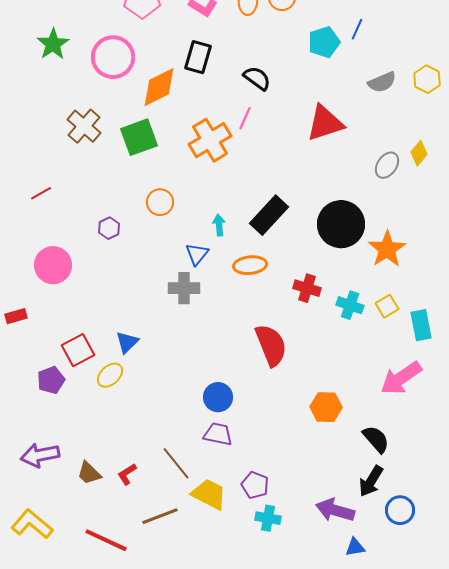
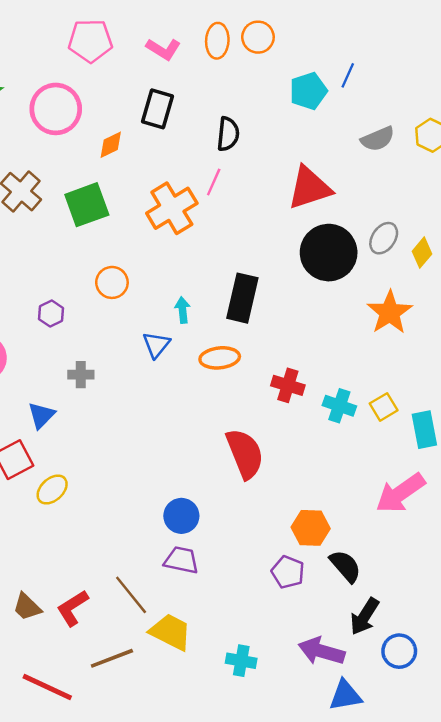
black semicircle: (257, 78) -> (228, 134), turned 60
orange diamond: (159, 87) -> (111, 145), size x0.6
yellow diamond: (419, 153) -> (422, 253), moved
black rectangle: (269, 215) -> (242, 298), turned -30
black circle: (341, 224) -> (329, 253), moved
orange star: (387, 249) -> (390, 312), moved
gray cross: (184, 288) -> (81, 375), moved, size x0.7
blue triangle: (127, 342) -> (41, 415), moved
black semicircle: (376, 439) -> (345, 566), moved
red L-shape: (127, 474) -> (72, 608), size x1.4
purple pentagon: (255, 485) -> (288, 572), moved
blue triangle: (355, 547) -> (345, 695), size x1.4

